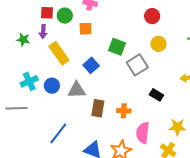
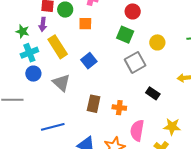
red circle: (152, 16) -> (133, 11), moved
green square: (117, 47) -> (125, 35), moved
cyan cross: (29, 81) -> (29, 53), moved
blue circle: (52, 86) -> (33, 74), moved
gray triangle: (77, 90) -> (61, 83), moved, turned 42
blue line: (58, 133) -> (53, 127), turned 35

